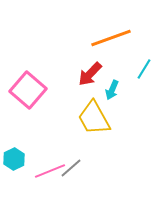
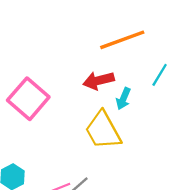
red arrow: (90, 74) -> (98, 81), turned 32

